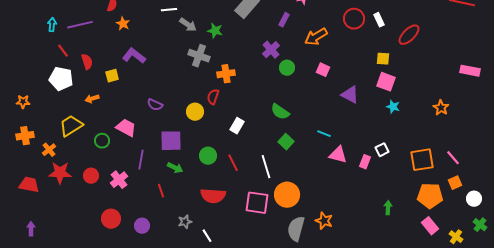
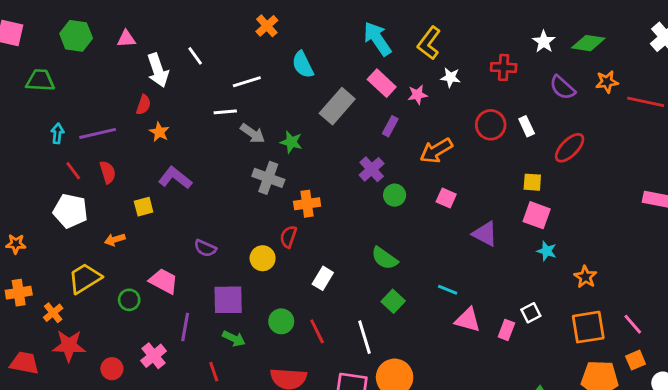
red semicircle: (87, 62) -> (108, 172), moved
orange star: (441, 108) -> (585, 277), moved
red circle: (91, 176) -> (112, 369), moved

